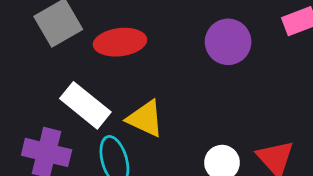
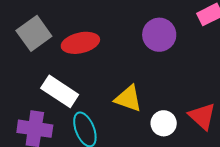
yellow triangle: (145, 119) -> (128, 99), moved

